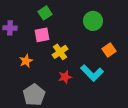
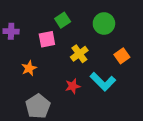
green square: (45, 13) -> (63, 20), moved
yellow cross: (60, 52) -> (79, 54), moved

